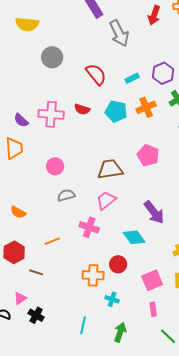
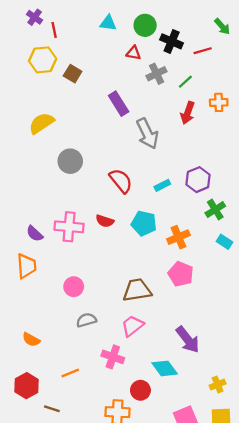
yellow semicircle: (27, 24) -> (41, 123), turned 140
orange cross: (146, 107) -> (178, 237), moved
red circle: (118, 264) -> (140, 390), moved

